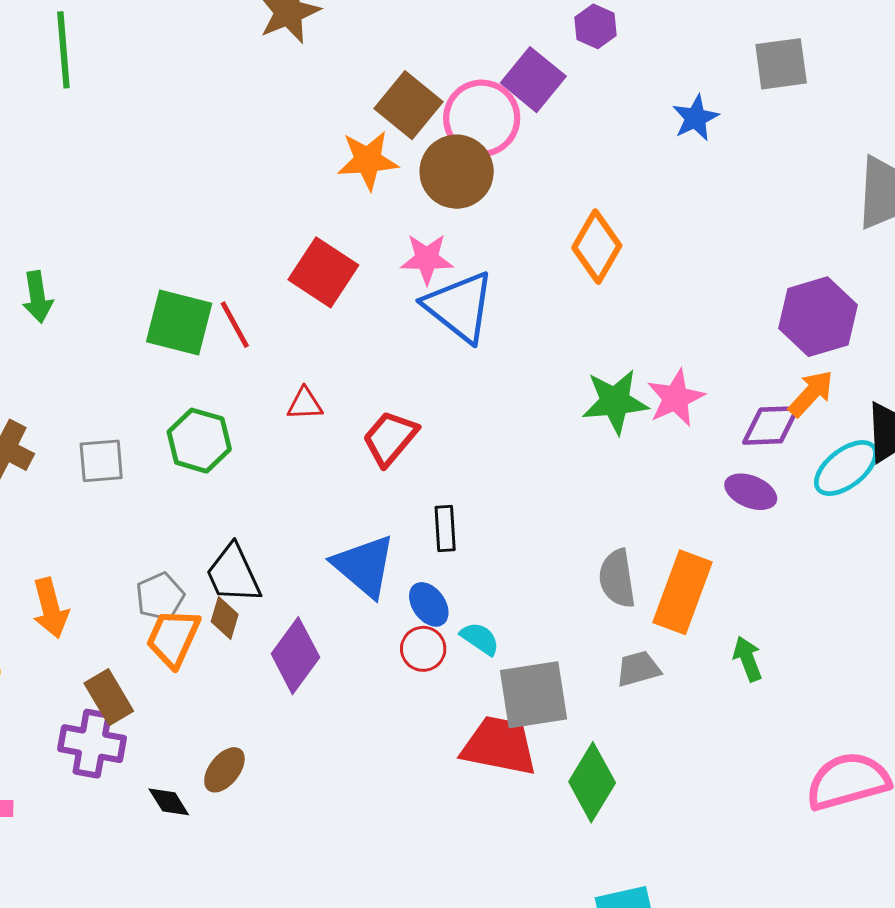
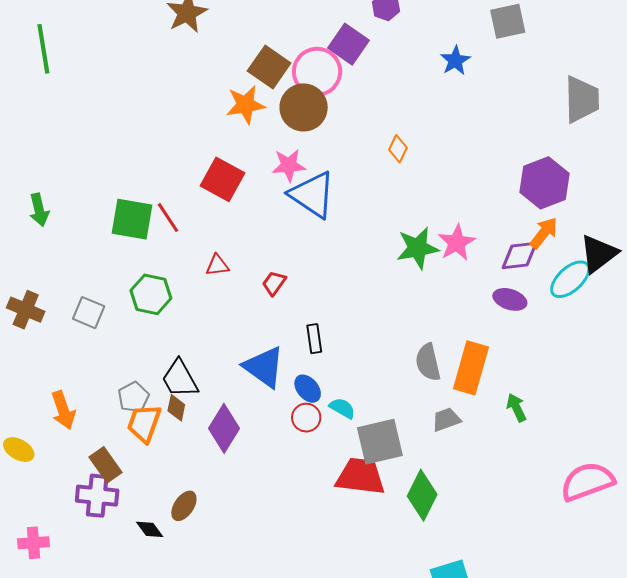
orange diamond: (597, 247) -> (398, 149), size x0.6
red trapezoid: (390, 438) -> (274, 283), size x0.7
gray square: (101, 461) -> (89, 313), turned 32

